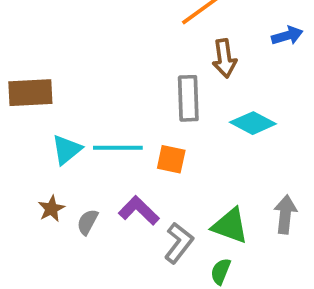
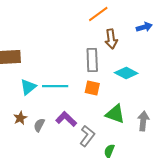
orange square: (171, 159) -> (92, 88), moved
green triangle: (230, 226) -> (115, 114), moved

